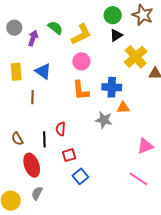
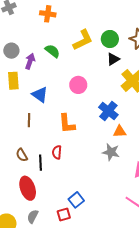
yellow L-shape: (81, 34) -> (83, 40), moved
yellow rectangle: (16, 72) -> (13, 81), moved
blue cross: (112, 87) -> (108, 111), turned 36
orange L-shape: (81, 90) -> (67, 124), moved
gray star: (104, 120) -> (111, 152), moved
brown semicircle: (17, 139) -> (22, 155), moved
red square: (69, 155) -> (64, 214), moved

